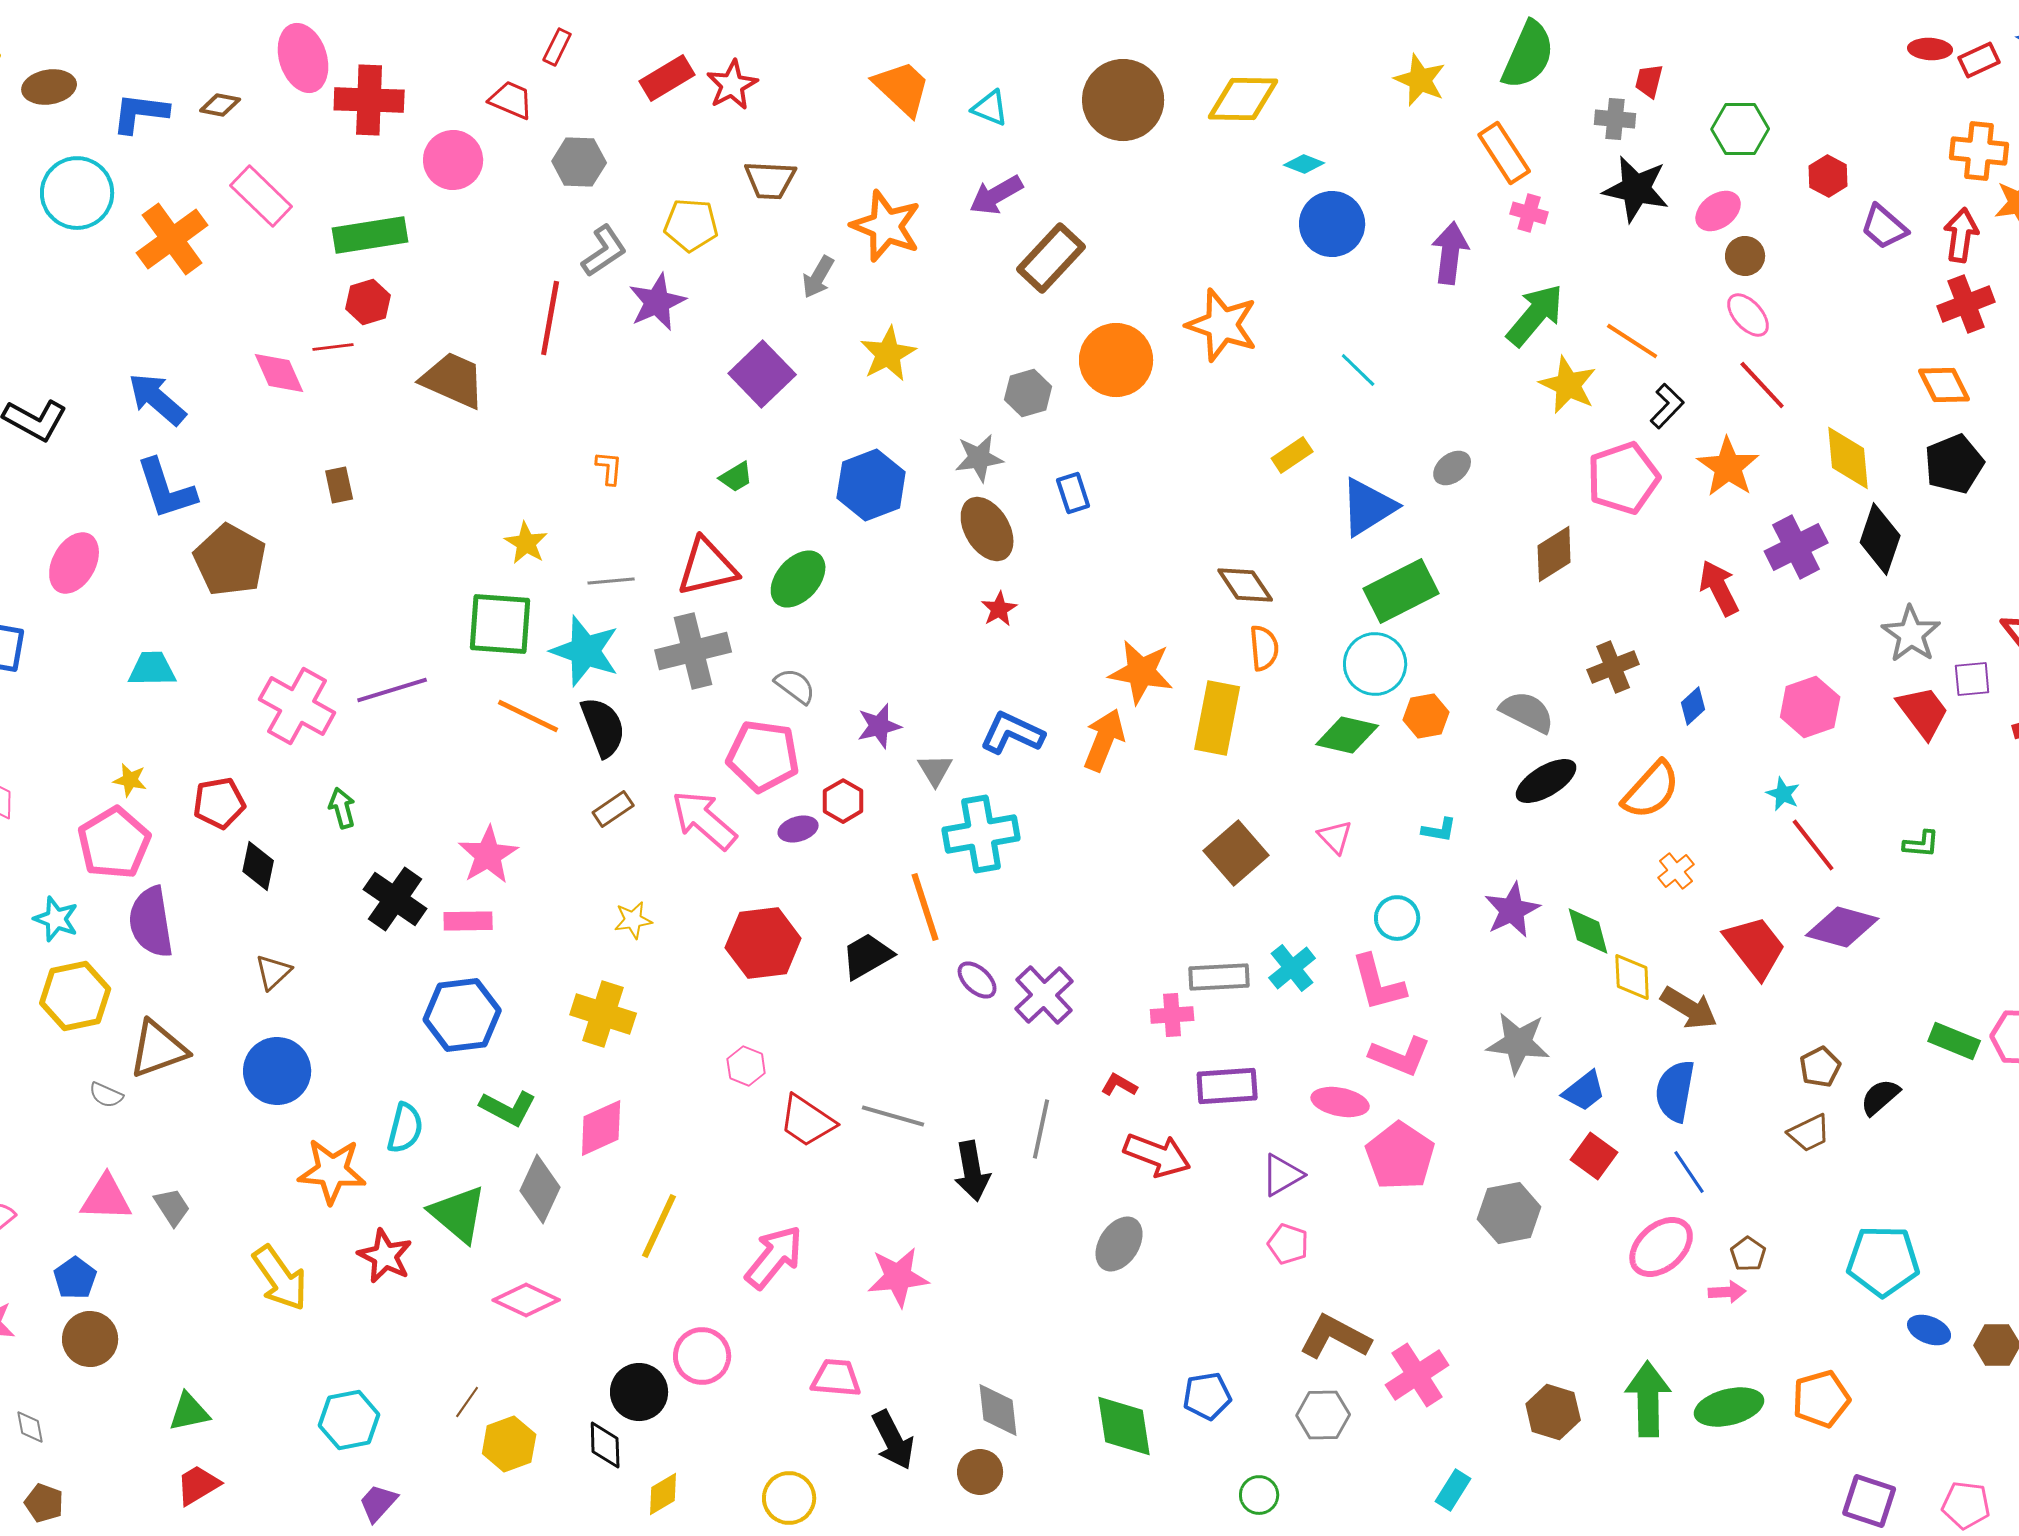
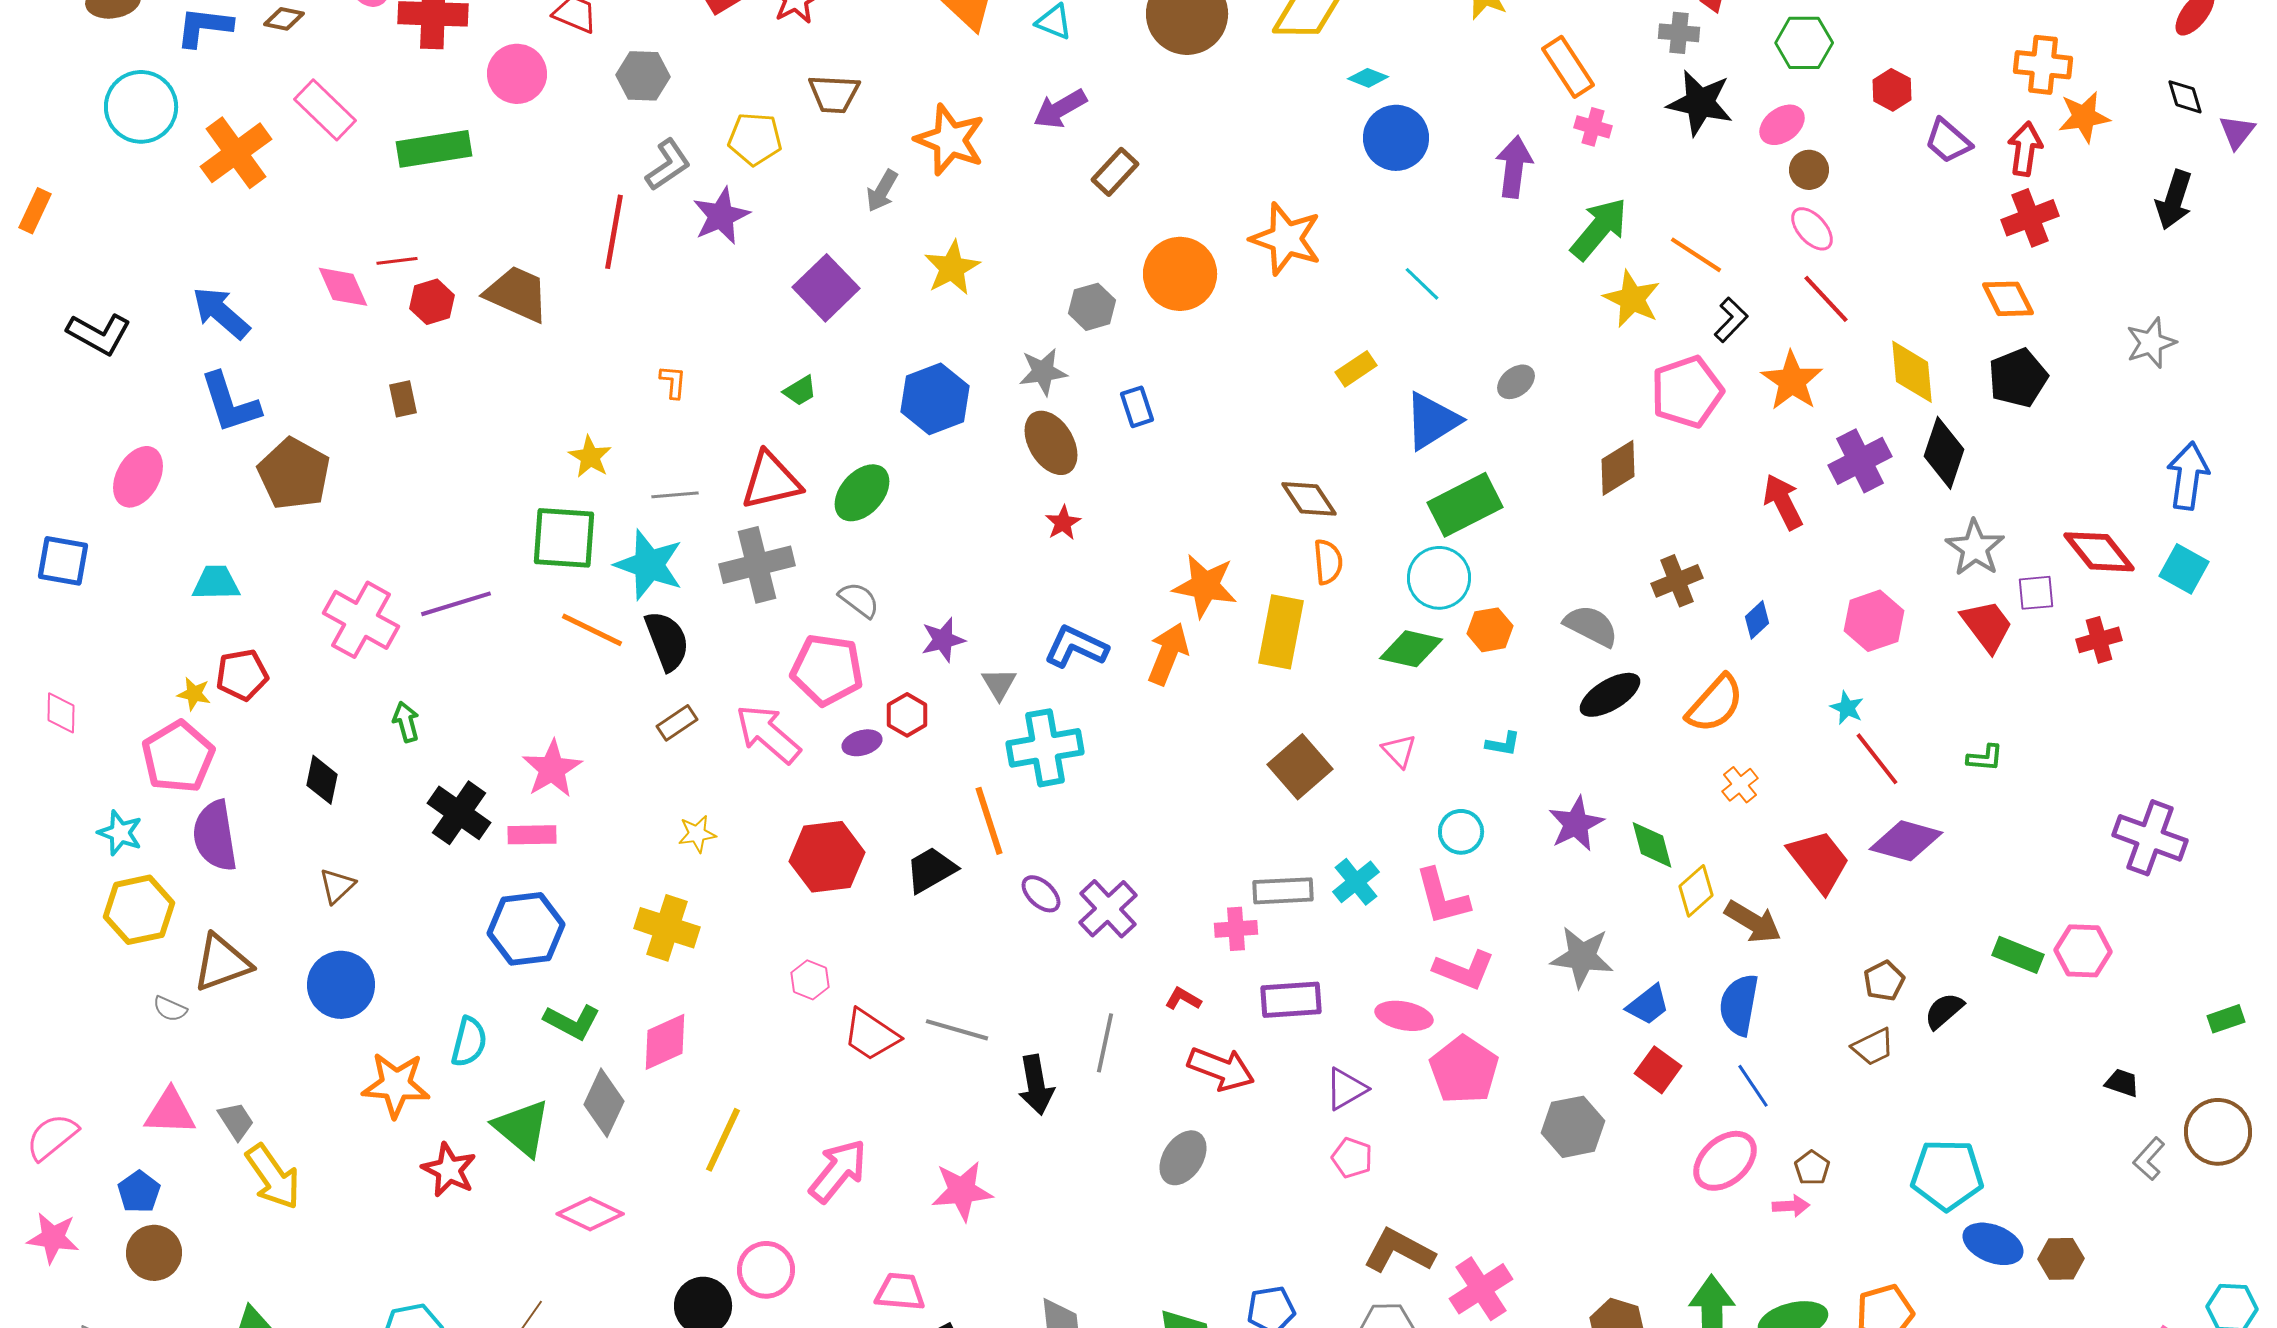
brown rectangle: (1051, 258) -> (1115, 172), size x0.7
red hexagon: (368, 302) -> (432, 302), moved
red pentagon: (219, 803) -> (242, 675), moved
yellow diamond: (1632, 977) -> (1696, 891), turned 51
yellow arrow: (280, 1278) -> (273, 1177), moved
blue ellipse: (1929, 1330) -> (1993, 1244), size x1.4

